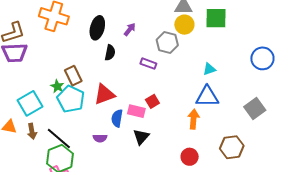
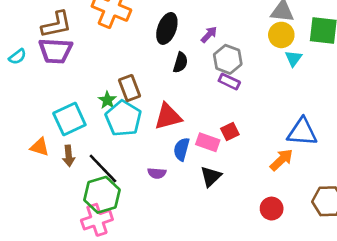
gray hexagon: (167, 42) -> (228, 59), moved
cyan triangle: (209, 69) -> (293, 58), moved, turned -40
orange arrow: (194, 119) -> (282, 160), turned 36

